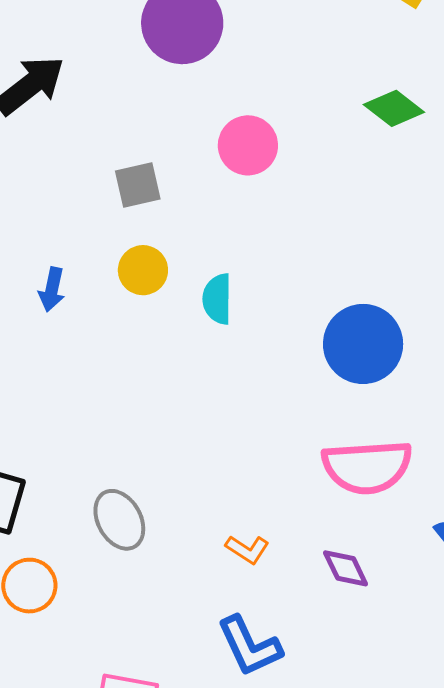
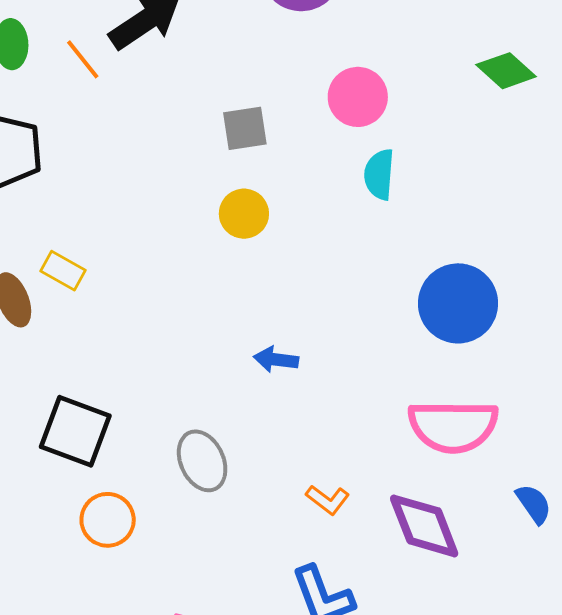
blue arrow: (52, 289) -> (276, 360), moved, turned 81
cyan semicircle: (217, 299) -> (379, 174), moved
purple diamond: (346, 568) -> (424, 526), size x1.6

